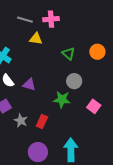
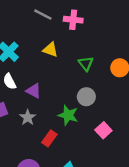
yellow triangle: (36, 39) -> (50, 50), moved
gray star: (21, 121) -> (28, 117), moved
red rectangle: (42, 121) -> (49, 138), moved

